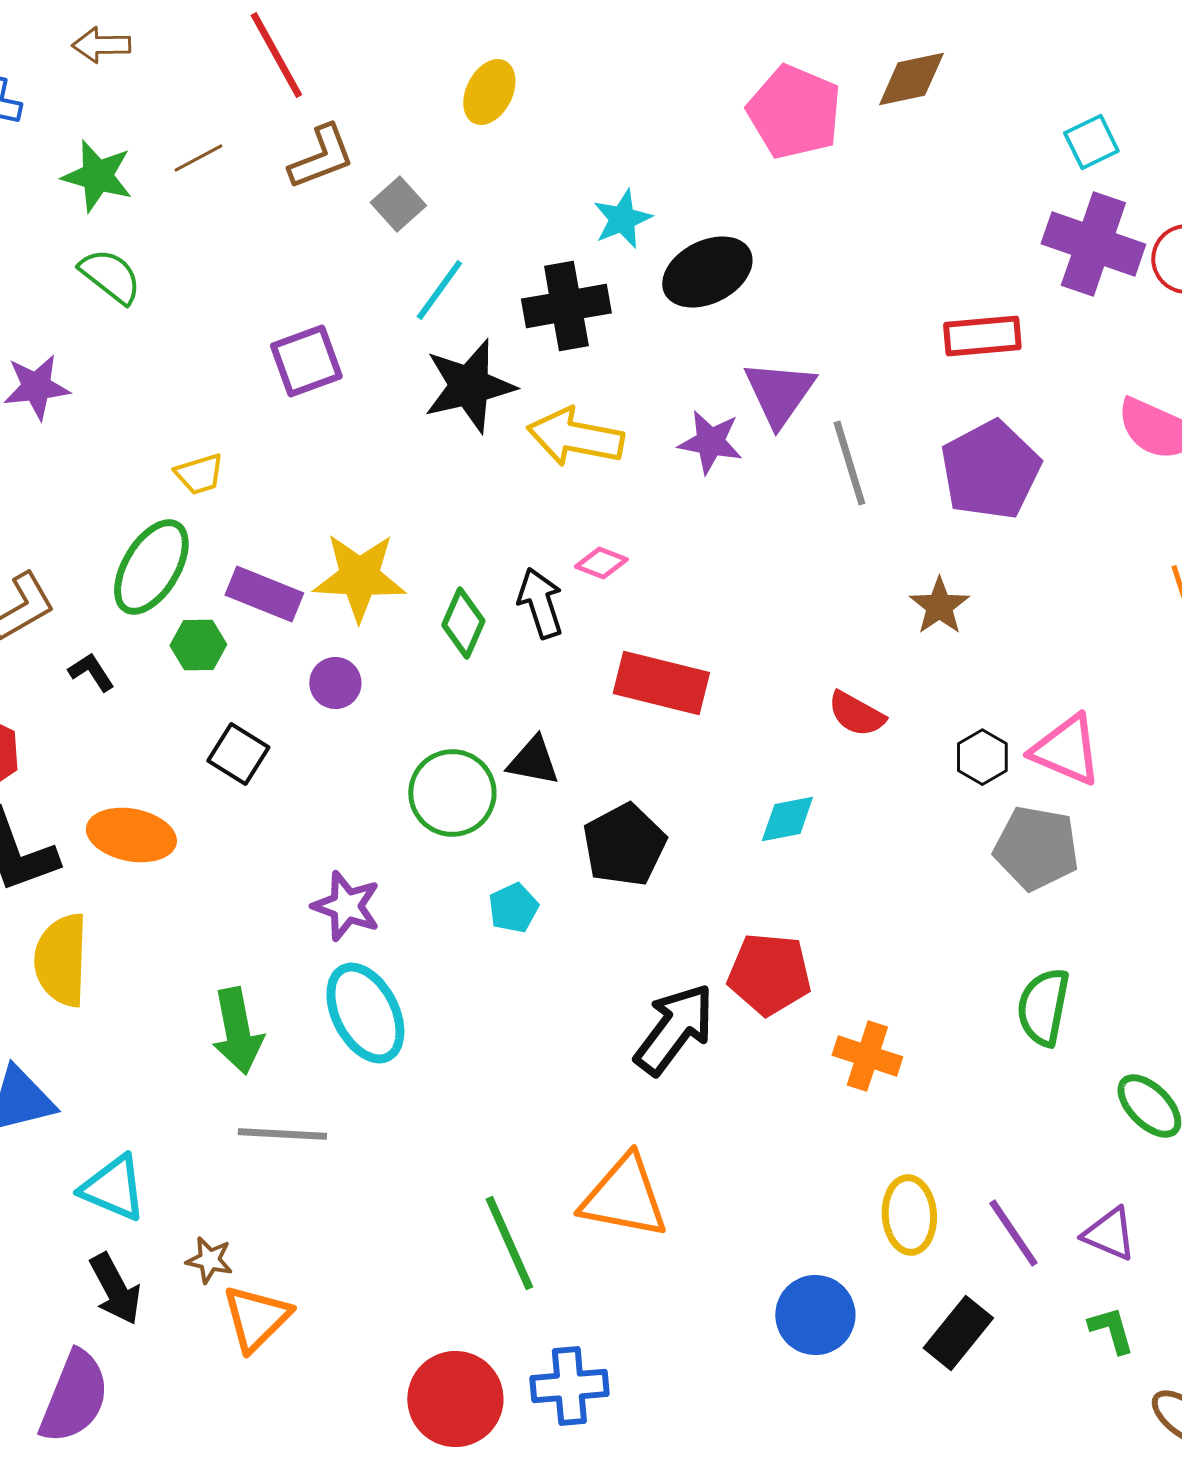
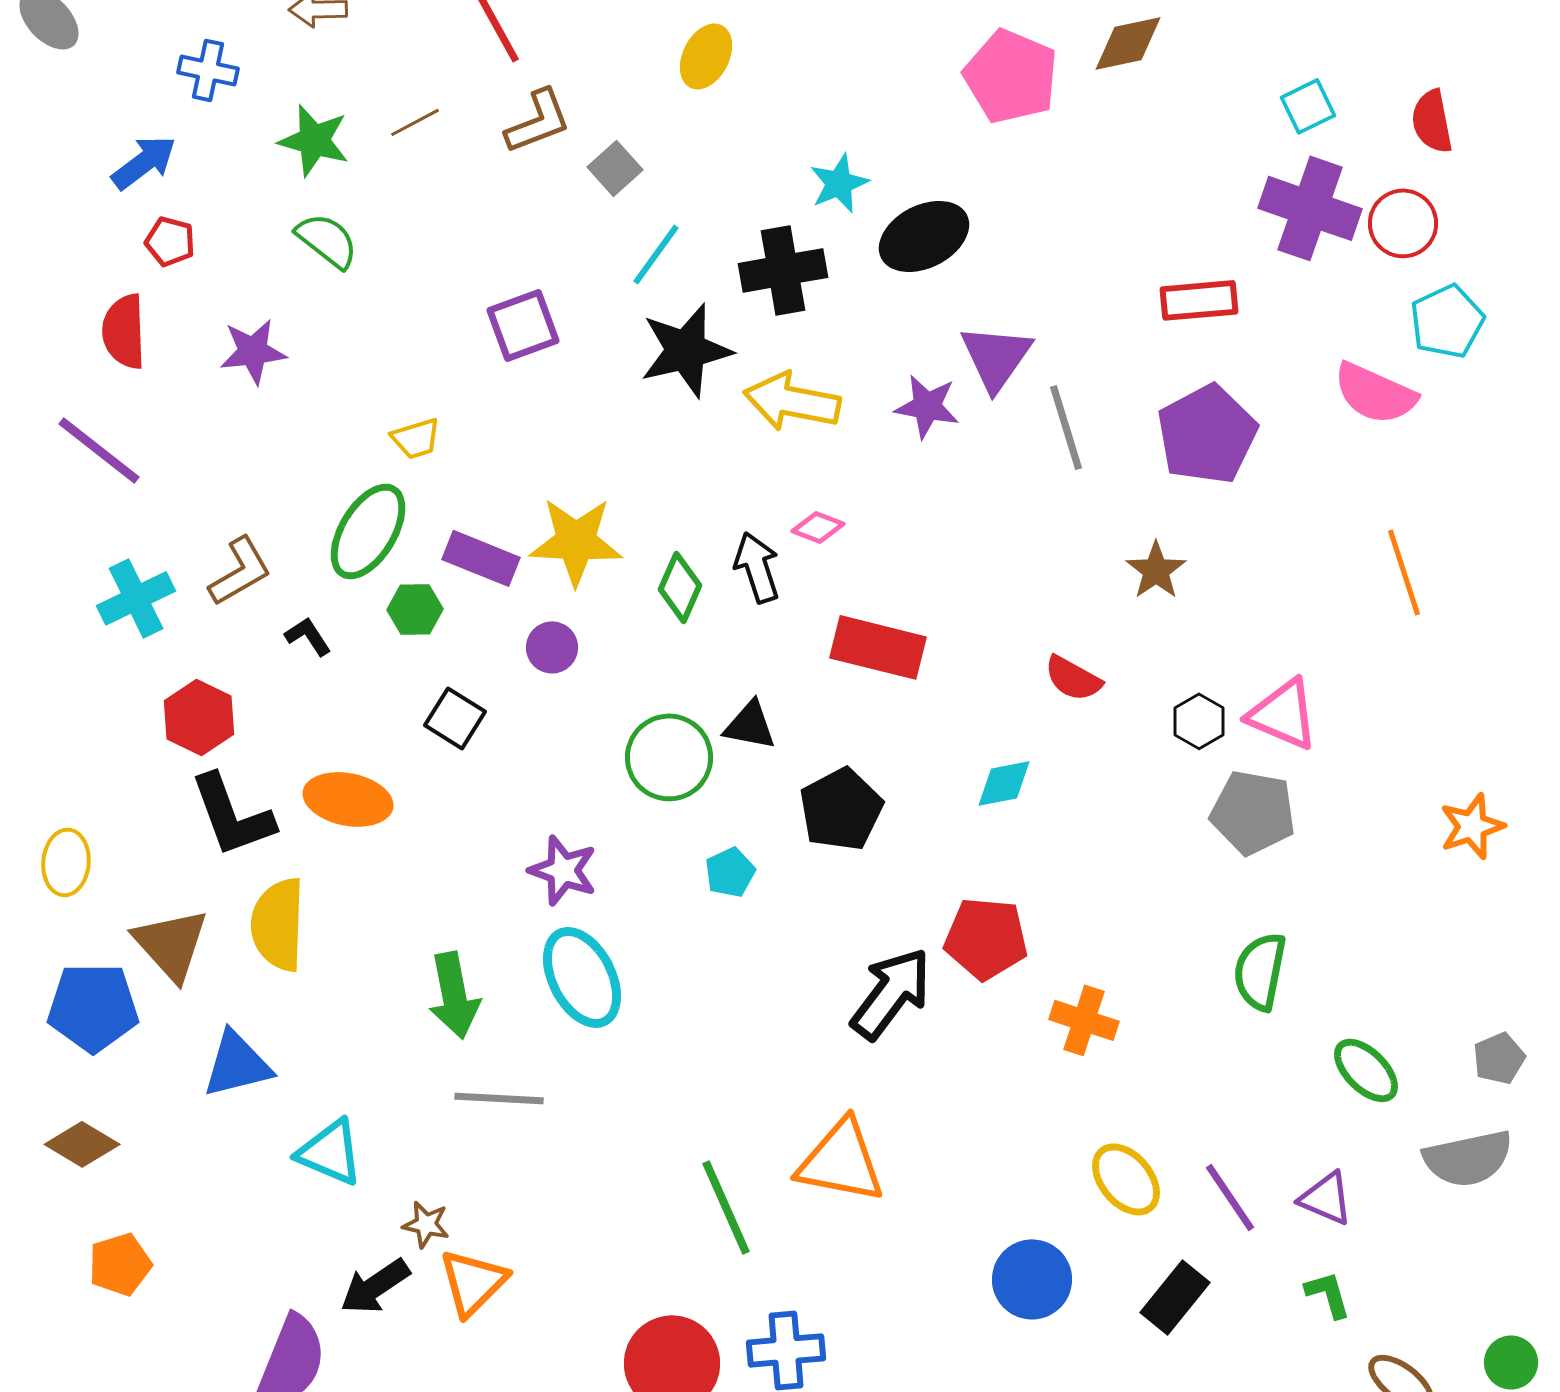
yellow ellipse: (909, 1215) -> (1126, 1179), turned -36
black arrow: (115, 1289) -> (375, 1286), moved, turned 84

